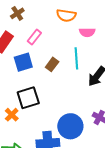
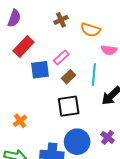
brown cross: (17, 13) -> (61, 20), moved
pink rectangle: (34, 37) -> (61, 57), moved
black square: (28, 98) -> (69, 106), moved

